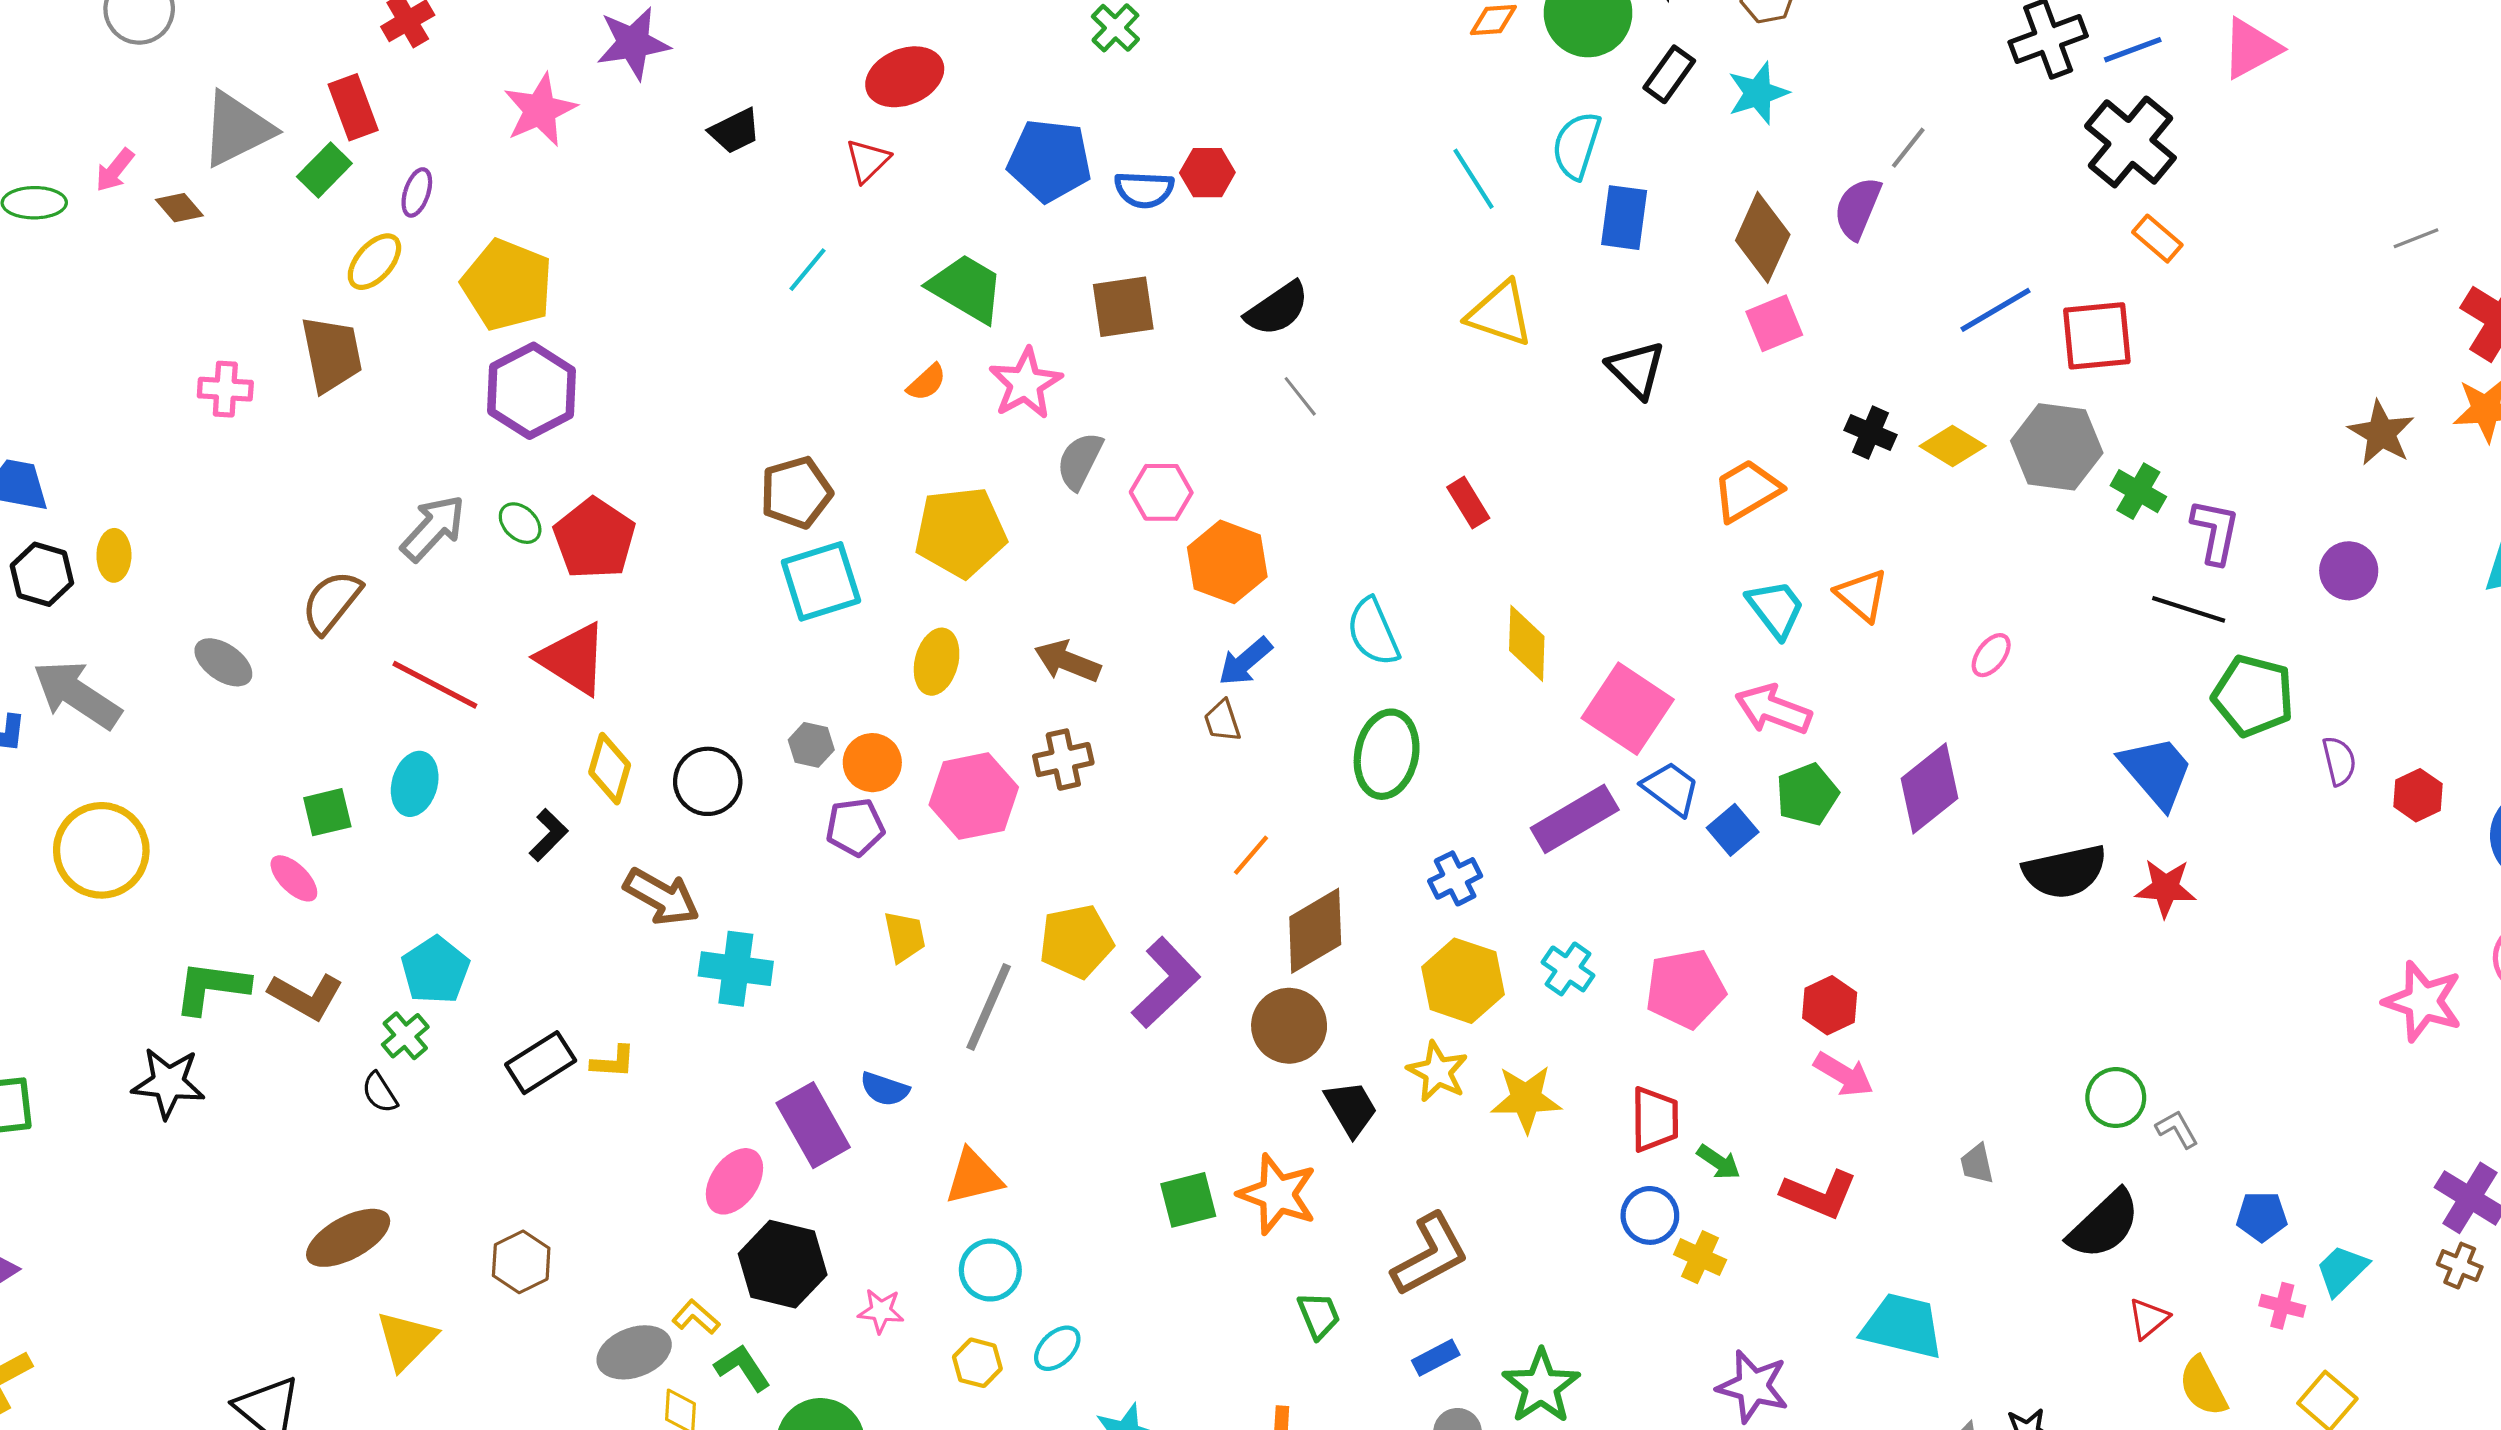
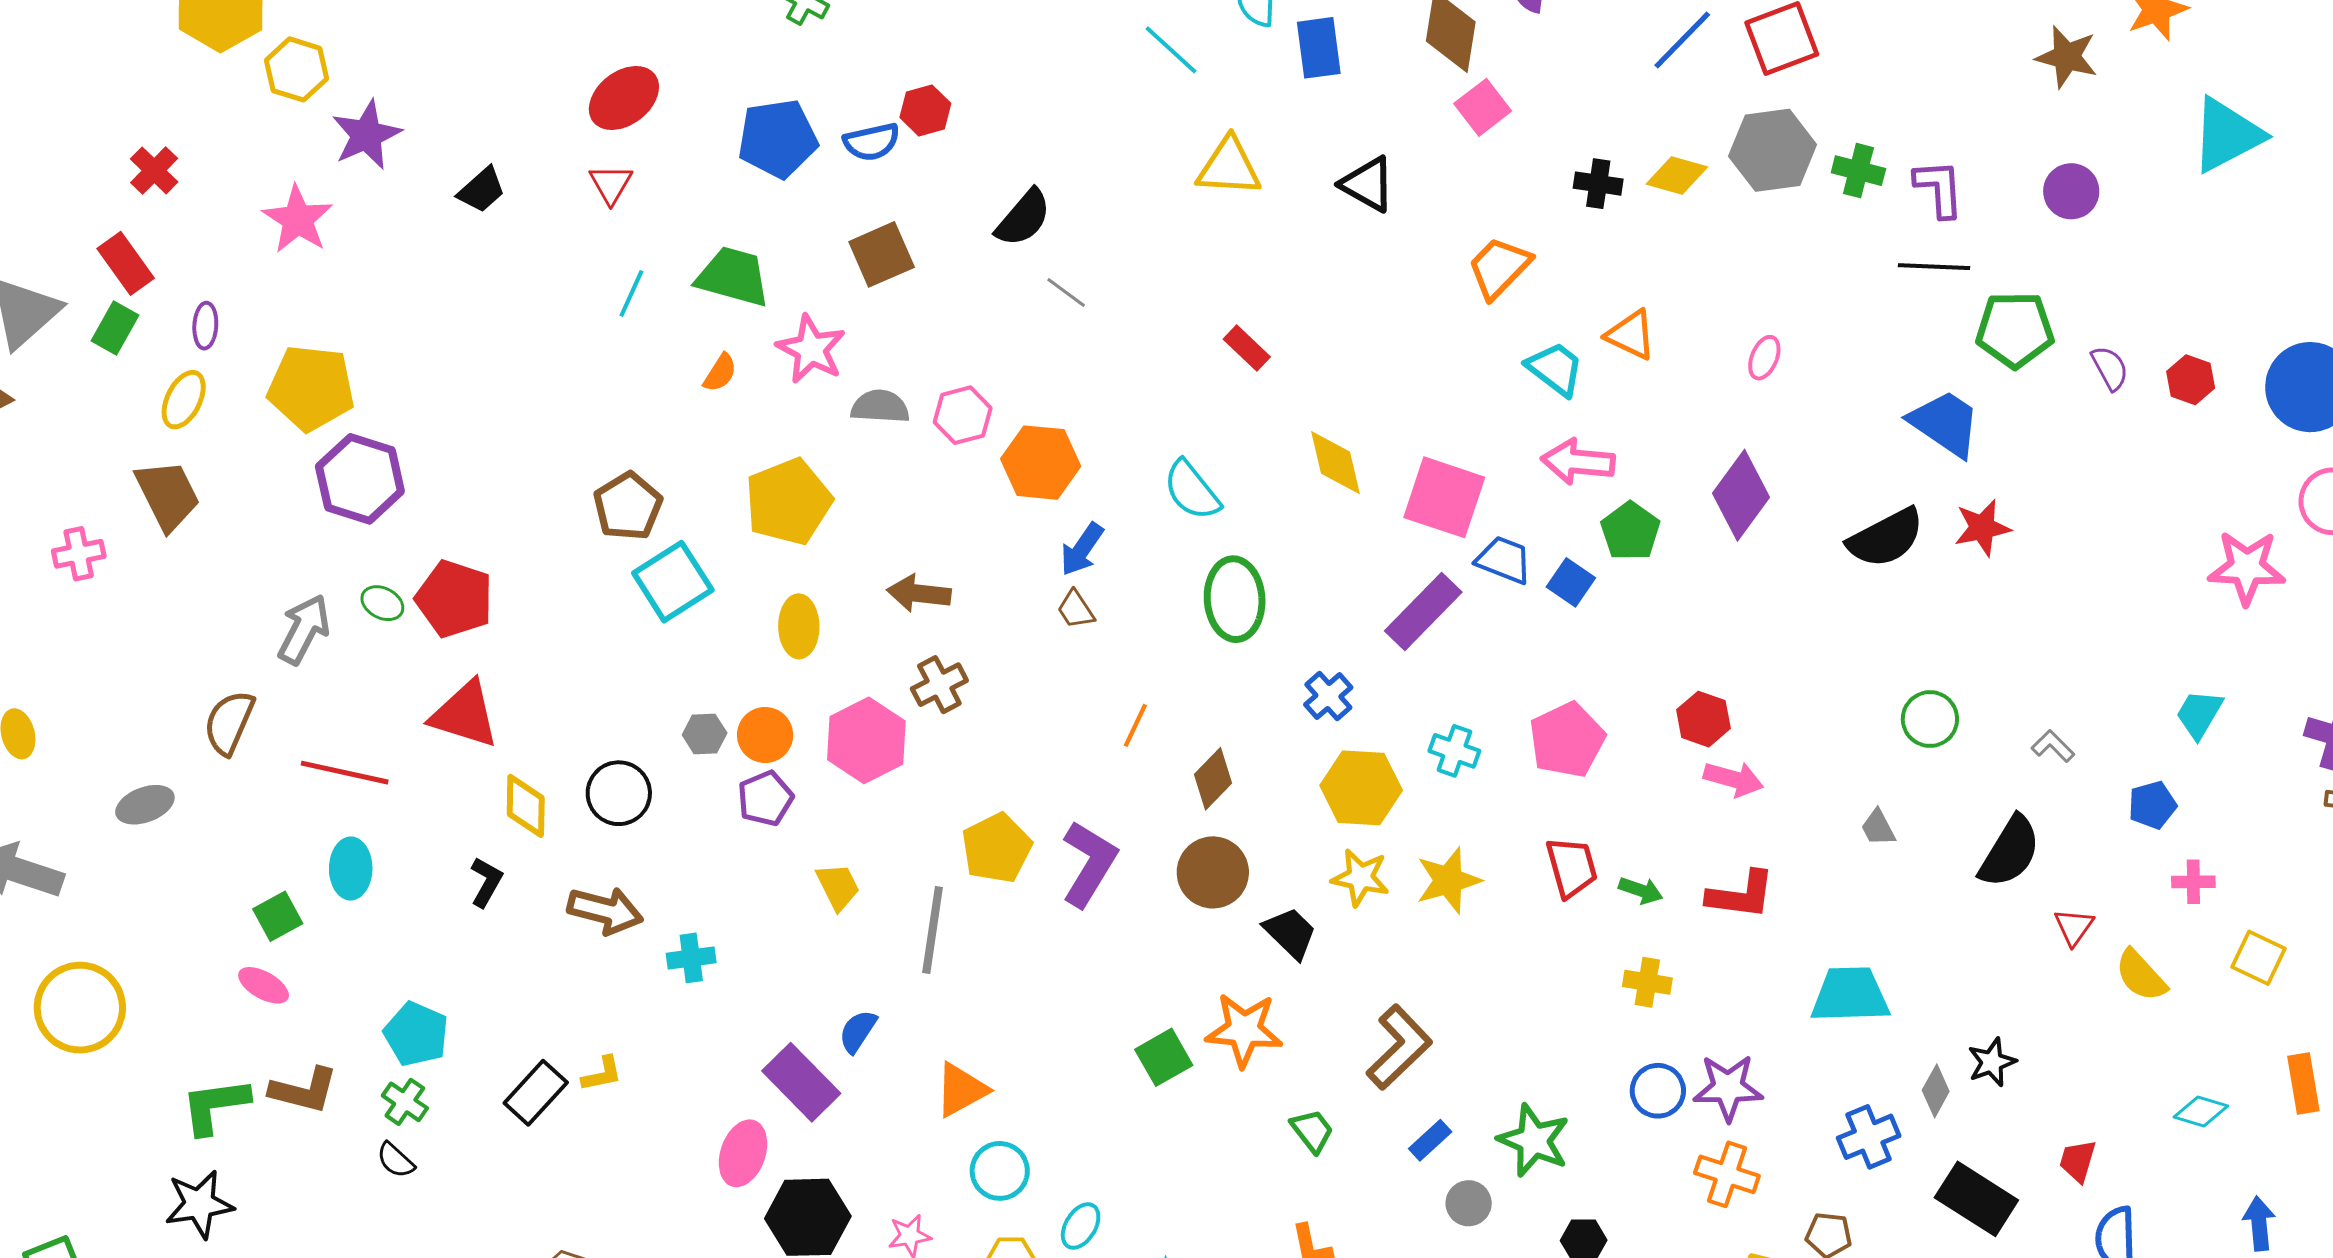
cyan line: (807, 270) -> (631, 293), moved
gray semicircle: (1080, 461) -> (880, 407), turned 82
gray ellipse: (223, 662) -> (145, 805), turned -40
brown diamond: (1315, 931) -> (1213, 779), size x0.7
cyan cross: (736, 969) -> (691, 958), size x0.7
blue semicircle: (885, 1089) -> (858, 1031), turned 120
green circle: (2116, 1098) -> (1930, 719), moved
blue circle: (1650, 1215) -> (1658, 1091), moved
cyan trapezoid: (2342, 1270) -> (2199, 714), moved

